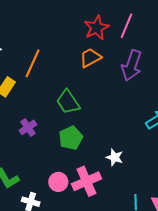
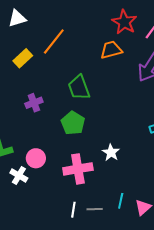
red star: (96, 28) -> (124, 22), turned -30
green pentagon: (71, 138) -> (73, 123), turned -30
pink circle: (58, 182) -> (36, 158), moved

